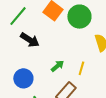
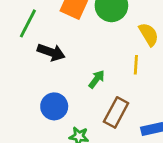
yellow line: (81, 68) -> (136, 65), moved

